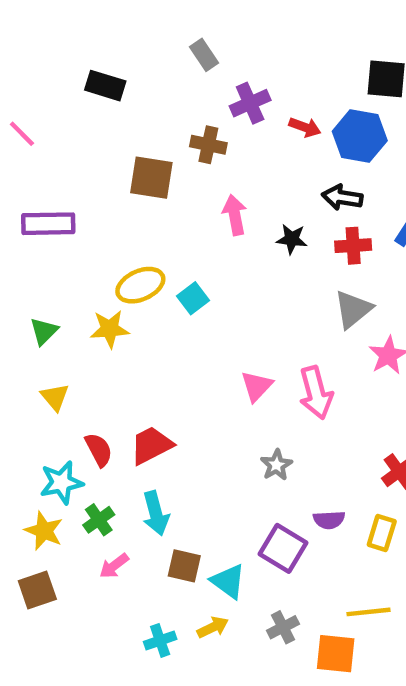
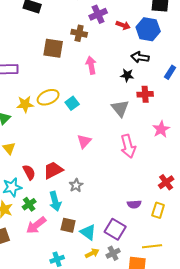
black star: (292, 239) -> (127, 75), moved
red cross: (353, 246) -> (145, 94), moved
gray triangle: (353, 309) -> (120, 108), moved, turned -30
yellow star: (110, 329) -> (25, 104), moved
pink triangle: (257, 386) -> (84, 141), moved
gray star: (276, 465) -> (76, 185), moved
purple square: (283, 548) -> (115, 229), moved
pink arrow: (114, 566) -> (36, 225), size x1.5
yellow arrow: (213, 627) -> (92, 253), moved

